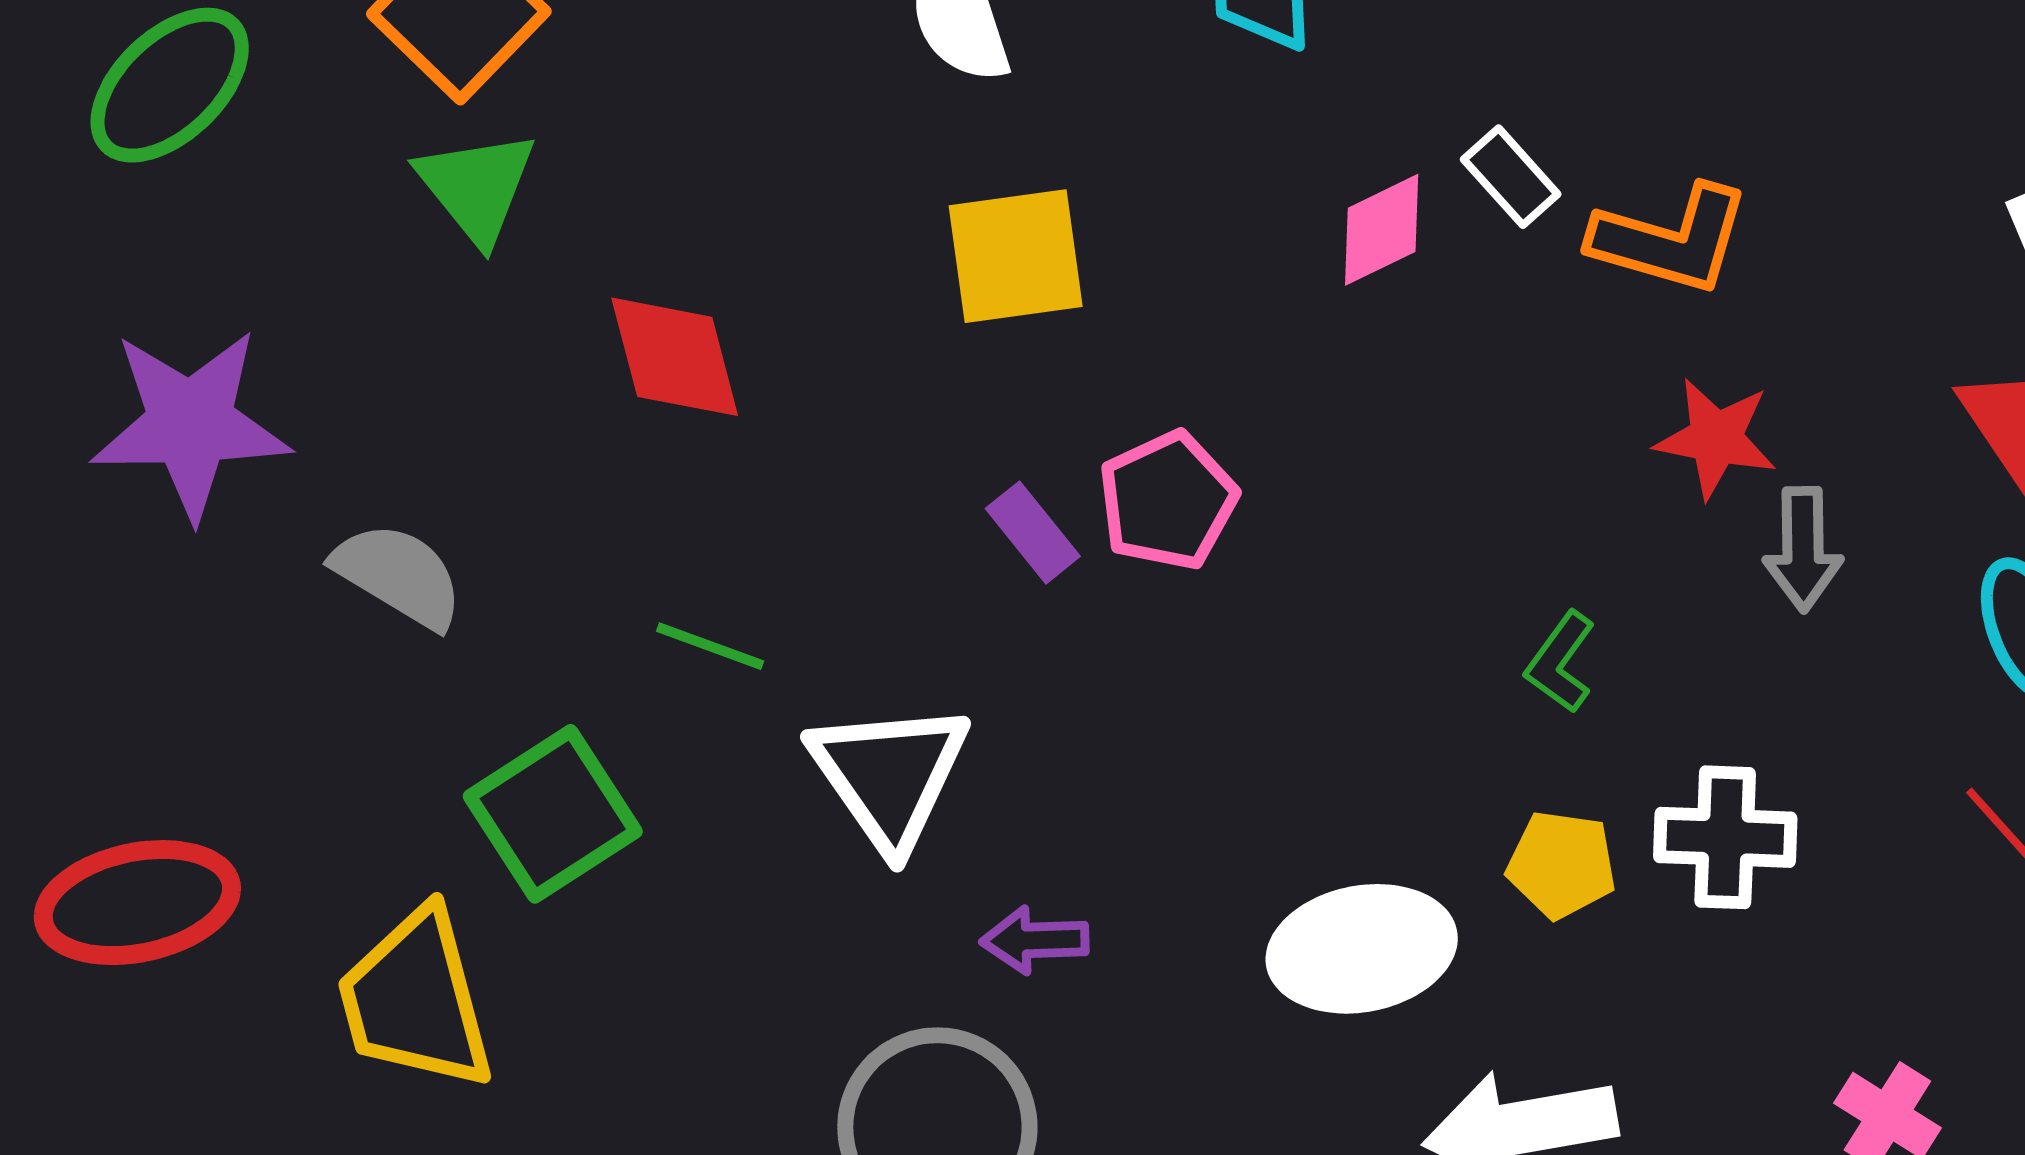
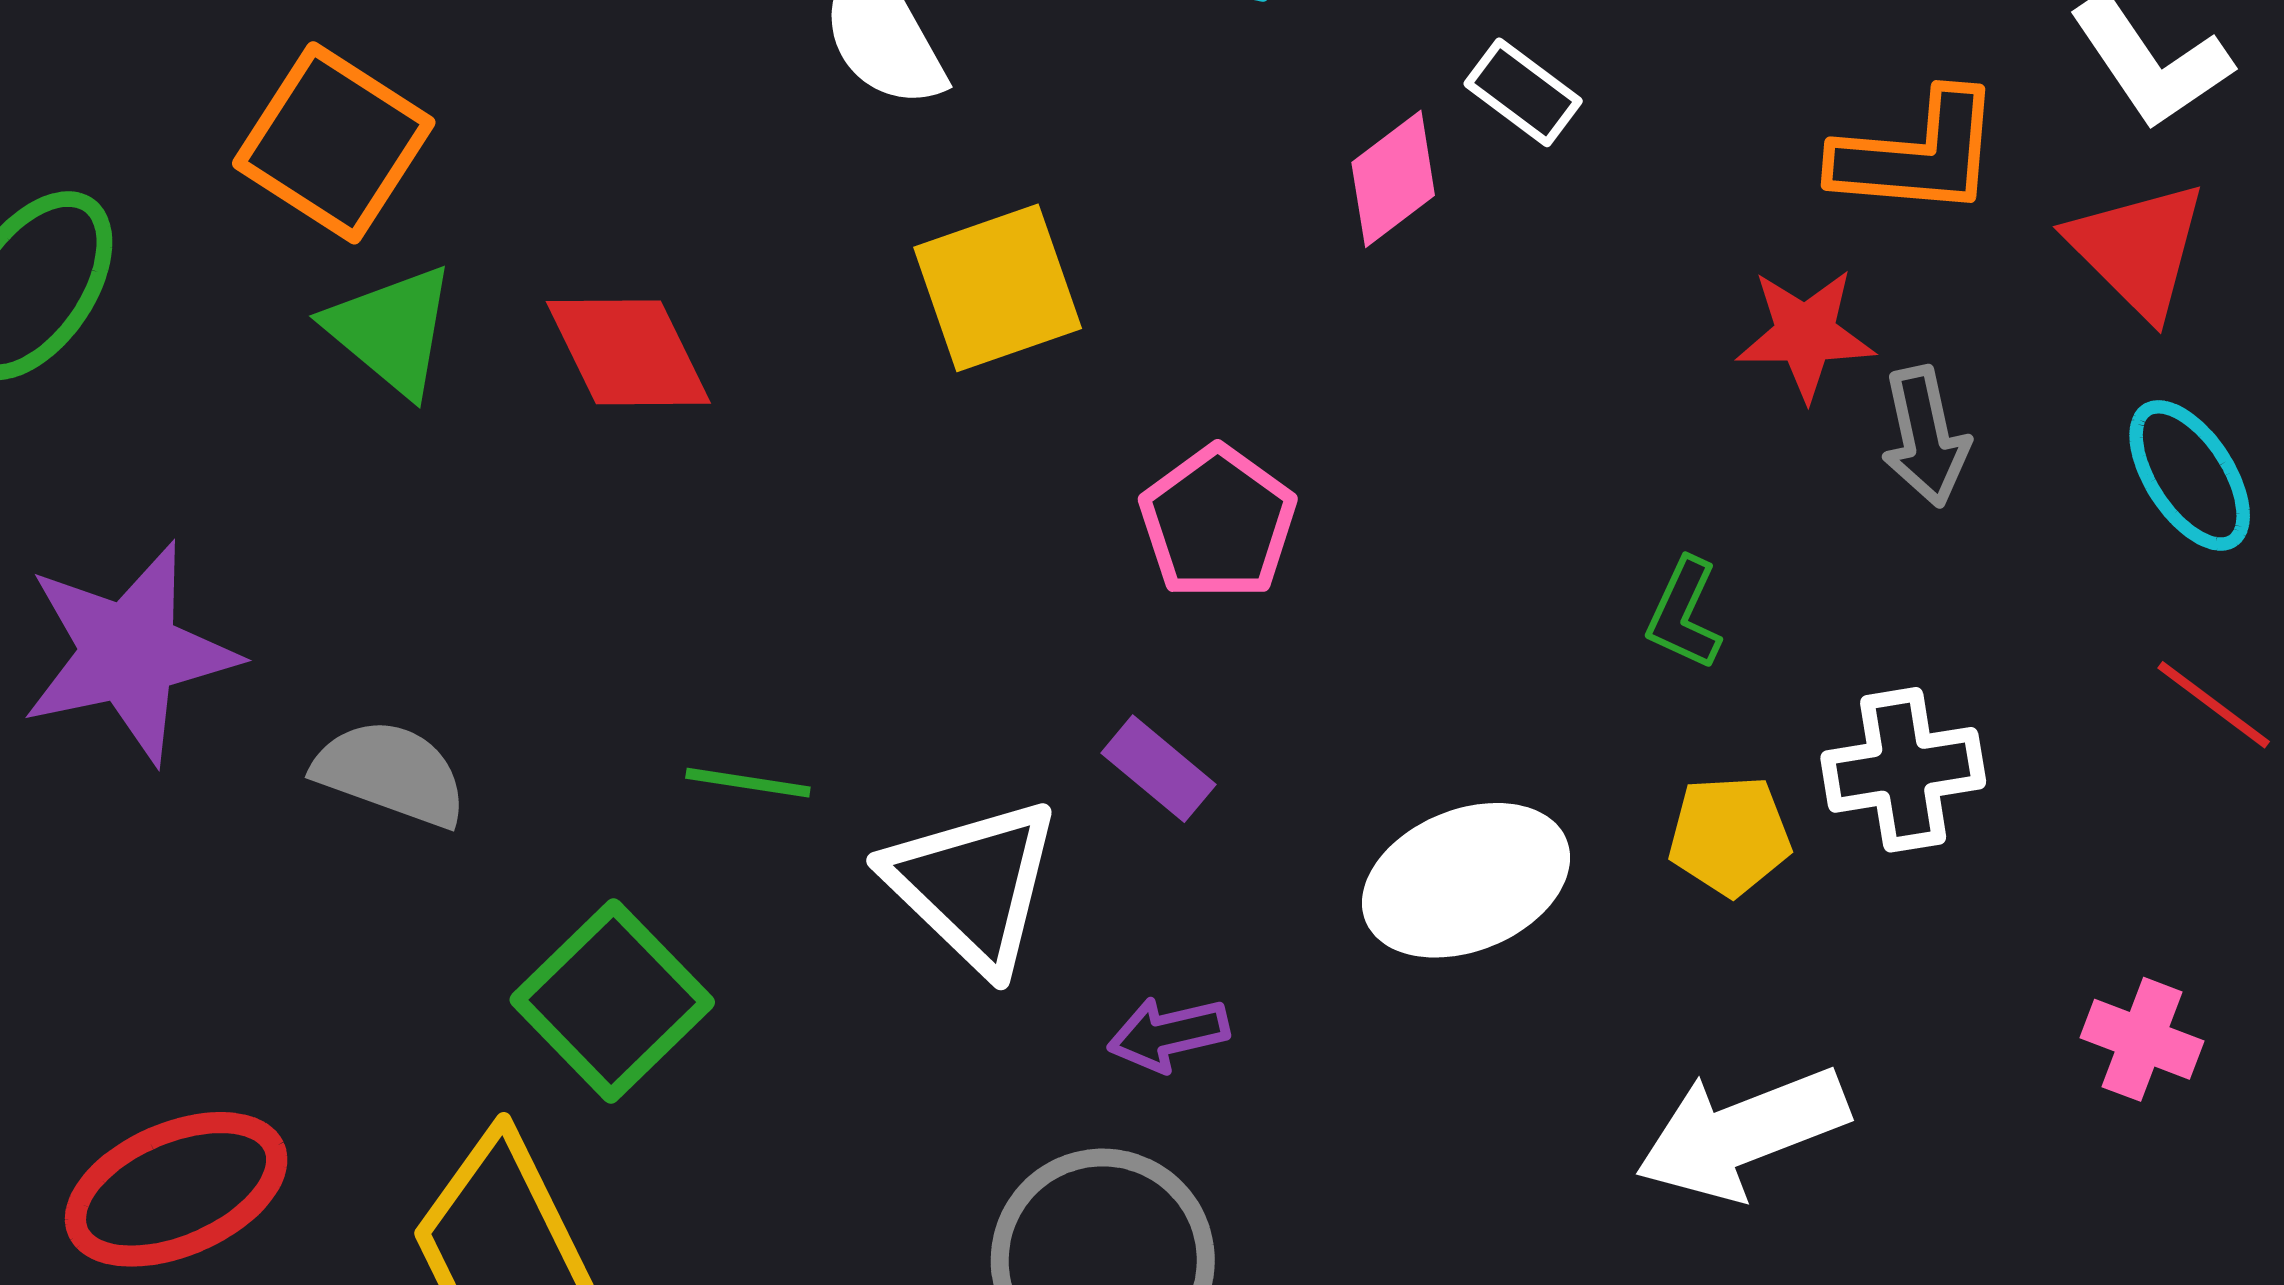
orange L-shape: (1670, 239) -> (1917, 154), moved
red diamond: (675, 357) -> (628, 352), moved
purple rectangle: (1033, 532) -> (1158, 769), moved
white ellipse: (1362, 949) -> (1466, 880), moved

